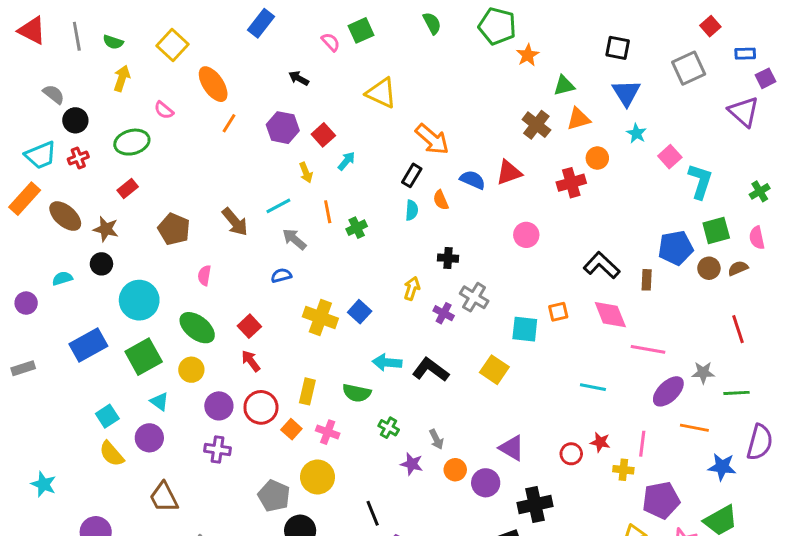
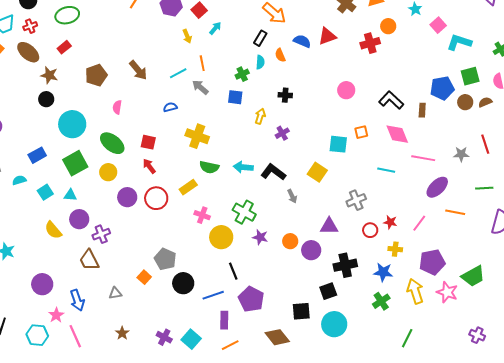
cyan L-shape: (700, 181) -> (459, 42), turned -90
cyan line: (278, 206) -> (178, 73), moved
brown ellipse: (65, 216) -> (28, 52), moved
green cross: (357, 228) -> (242, 74), moved
brown pentagon: (174, 229) -> (96, 75), turned 30
pink circle: (526, 235) -> (346, 90), moved
gray arrow: (294, 239) -> (200, 87), moved
cyan semicircle: (62, 278) -> (19, 180), moved
gray cross: (474, 297) -> (356, 200), moved, turned 36
blue square: (360, 312) -> (235, 97), moved, turned -35
purple cross: (444, 313) -> (282, 133), turned 32
red square: (249, 326) -> (148, 142), turned -35
blue rectangle: (88, 345) -> (37, 155), size x0.7
gray star: (703, 373) -> (461, 154), moved
cyan line: (593, 387) -> (386, 170), moved
yellow rectangle: (307, 391) -> (188, 187), turned 42
green semicircle: (357, 393) -> (209, 167), moved
cyan triangle: (159, 402) -> (70, 195), moved, turned -32
cyan square: (107, 416) -> (45, 192), moved
green cross: (389, 428) -> (244, 212), size x1.6
orange square: (291, 429) -> (144, 277), moved
gray arrow: (436, 439) -> (292, 196), moved
pink line: (642, 444) -> (419, 223), turned 30
purple triangle: (512, 448) -> (329, 226), turned -30
purple cross: (217, 449) -> (101, 234), moved, turned -30
blue star: (722, 467) -> (383, 272), moved
yellow cross: (623, 470) -> (395, 249), moved
yellow circle: (318, 477) -> (221, 237), moved

